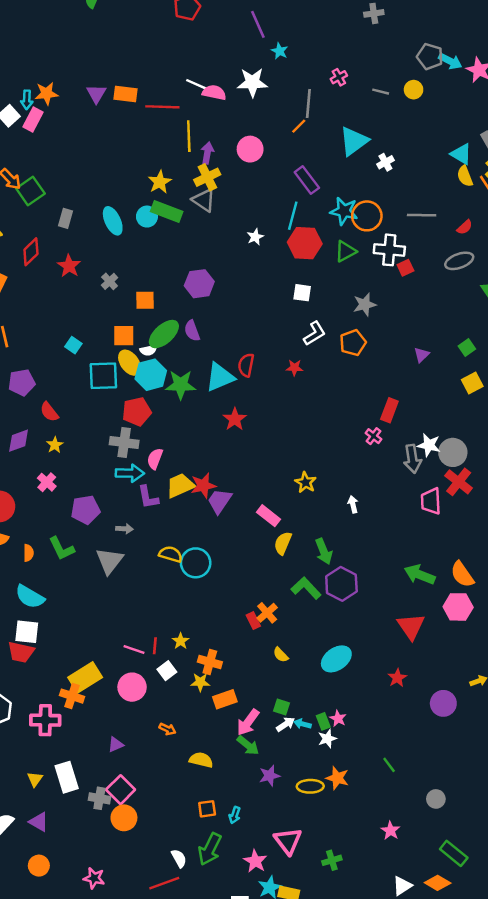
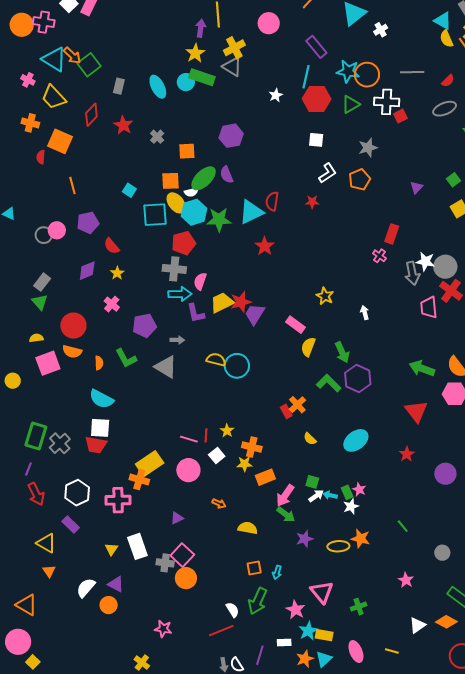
purple arrow: (207, 153) -> (201, 28), moved
gray triangle: (109, 561) -> (166, 367), turned -35
orange circle: (39, 866) -> (109, 605), moved

